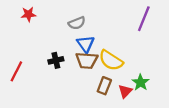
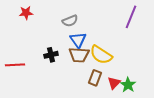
red line: (16, 71) -> (15, 65), turned 60
green star: (141, 82) -> (128, 85), moved

